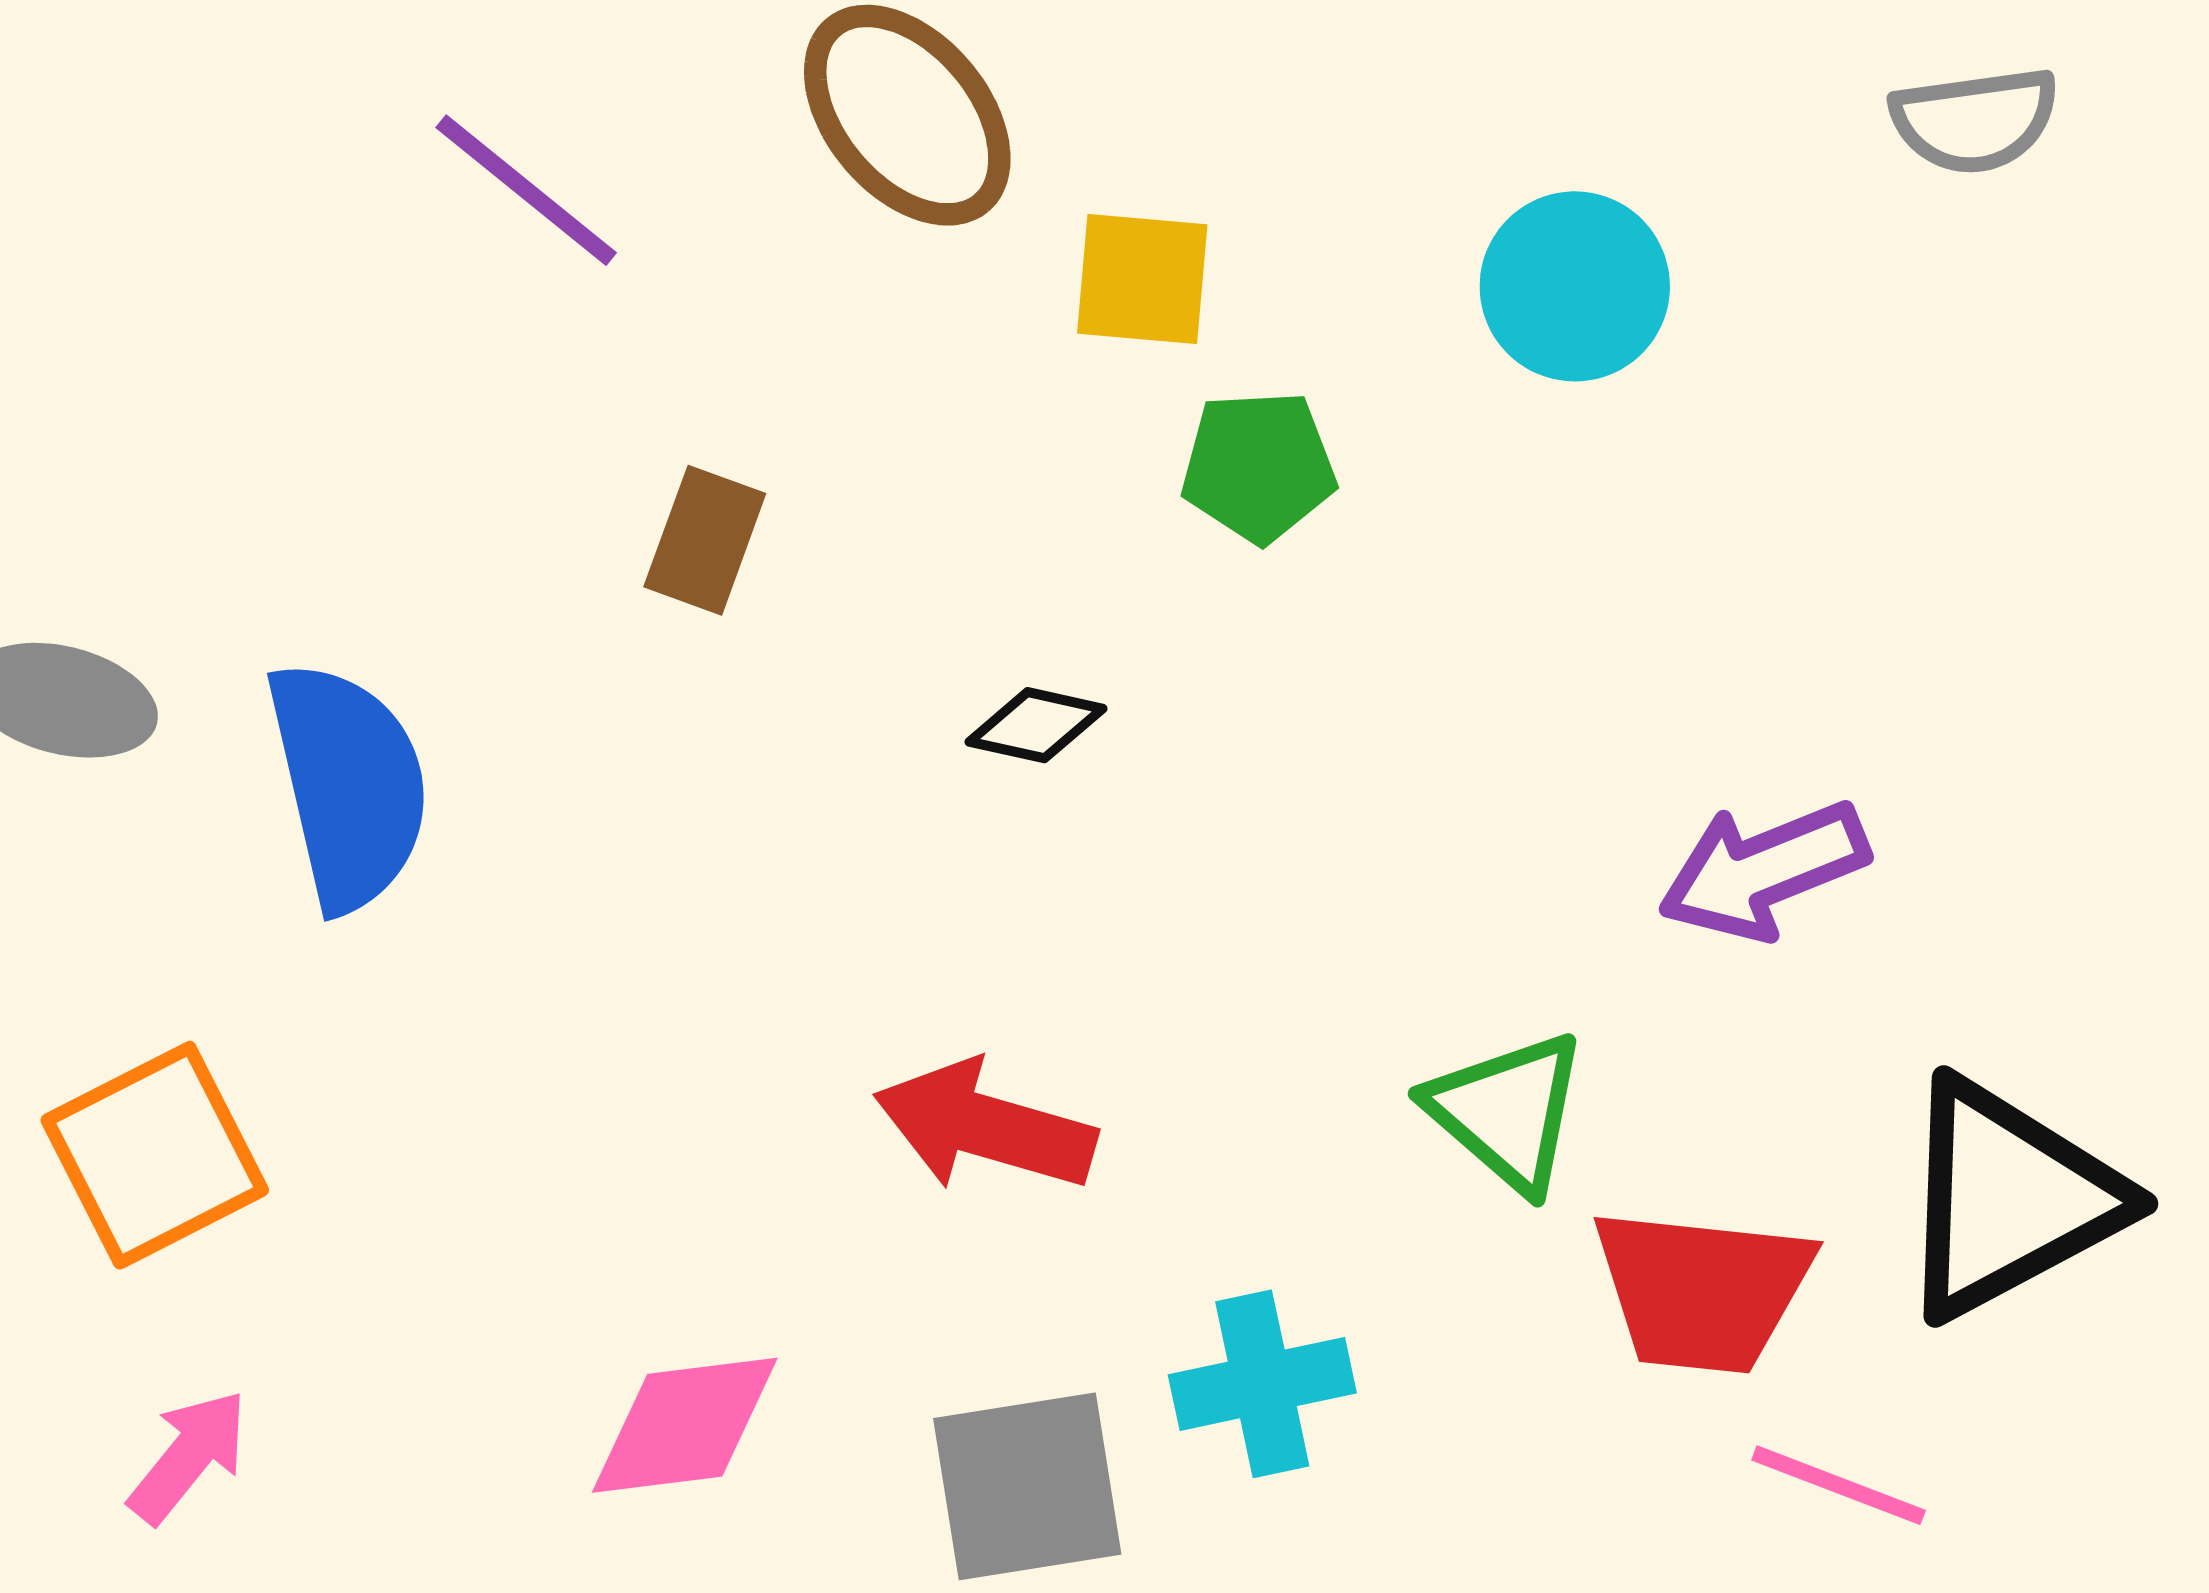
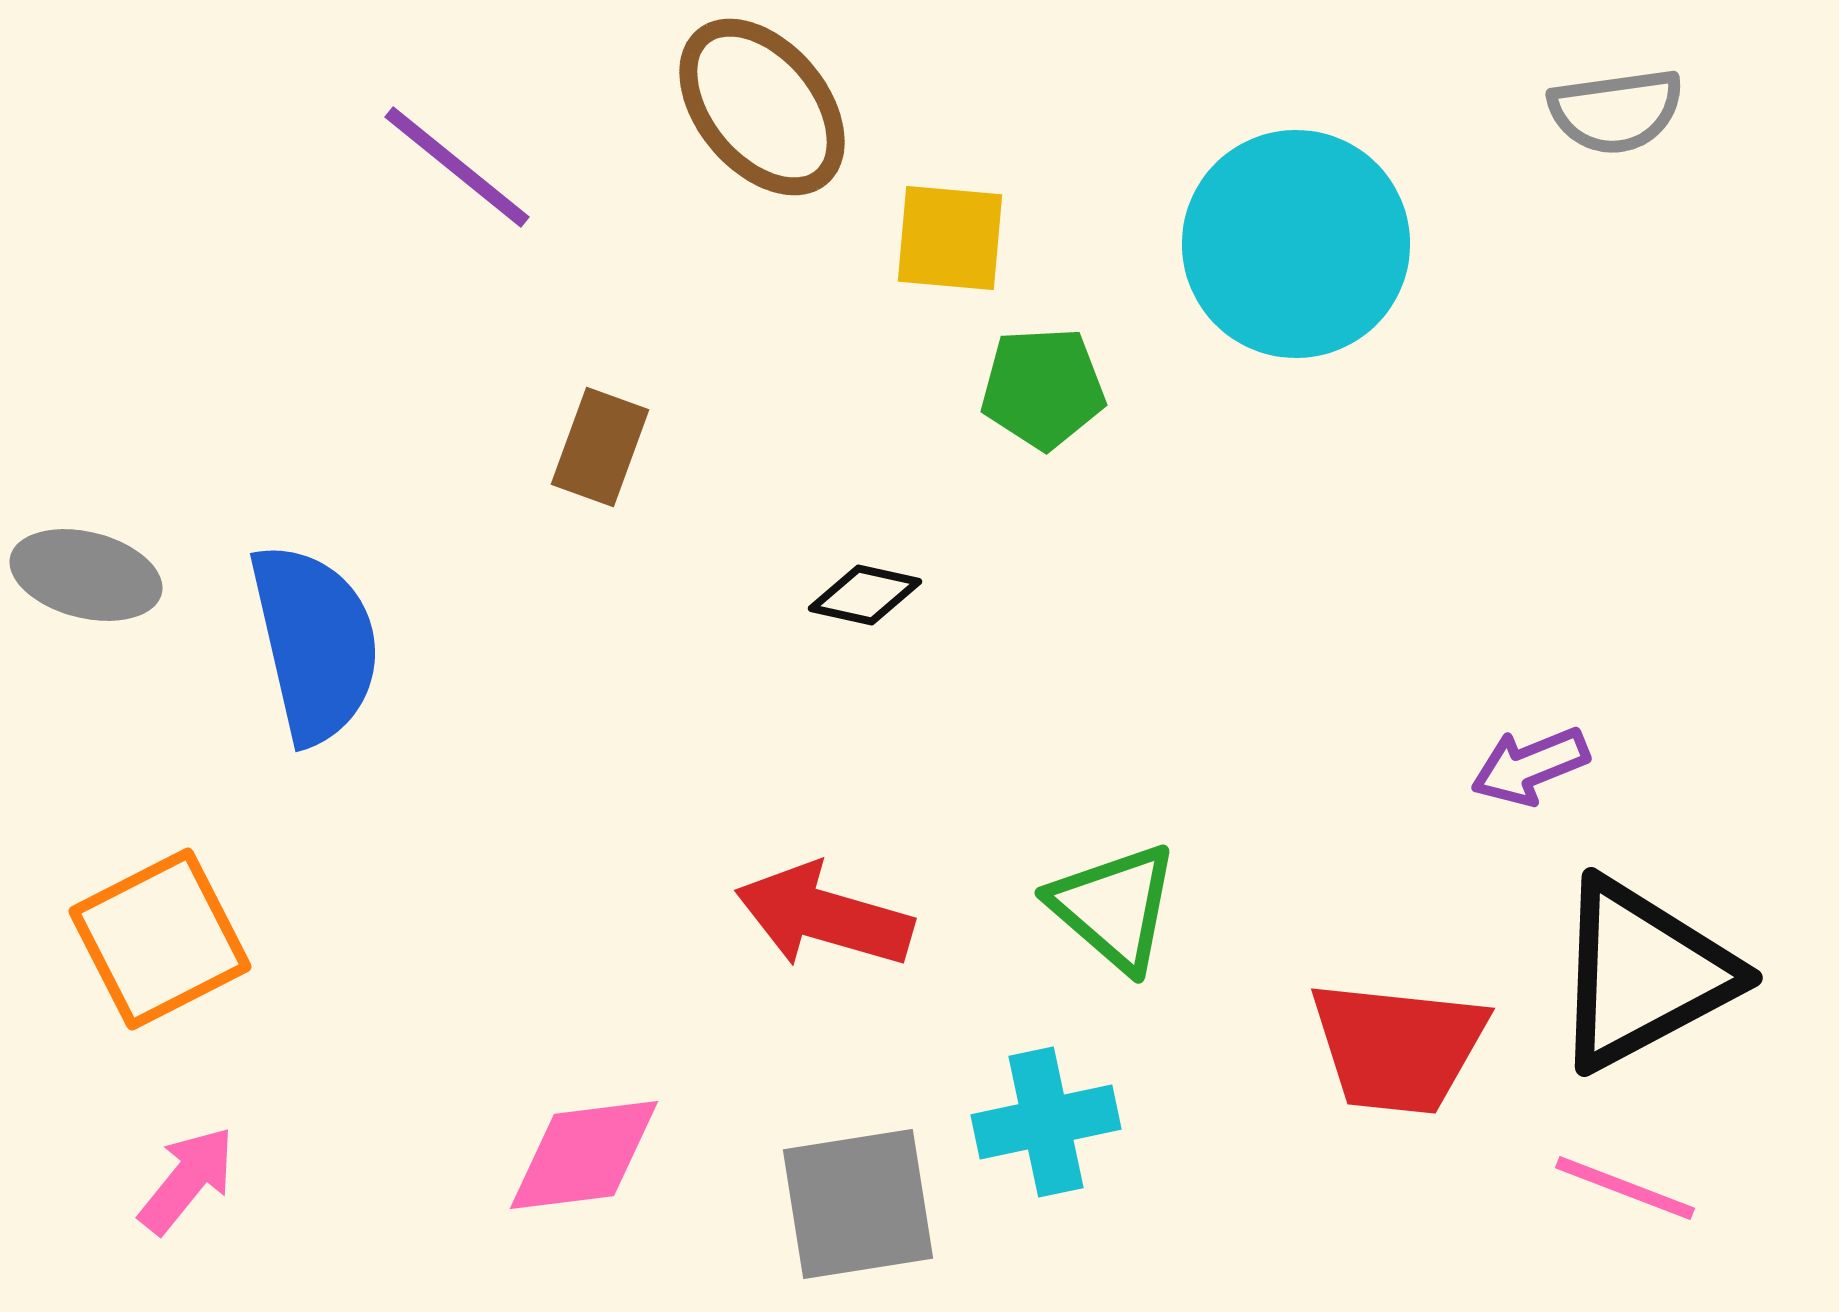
cyan circle: (1575, 286) -> (1296, 244), size x1.5
purple arrow: (1764, 870) -> (1530, 766), moved, size x0.7
green triangle: (1507, 1111) -> (1114, 907), moved
pink line: (1839, 1485) -> (1625, 1188), moved

